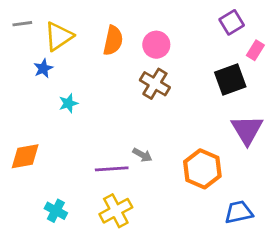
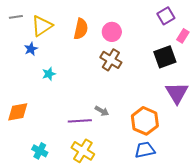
yellow cross: (116, 211) -> (83, 151), turned -30
blue trapezoid: (239, 212) -> (145, 150), moved

